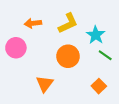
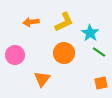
pink circle: (16, 48) -> (15, 55), moved
orange square: (99, 86) -> (101, 83), moved, turned 32

